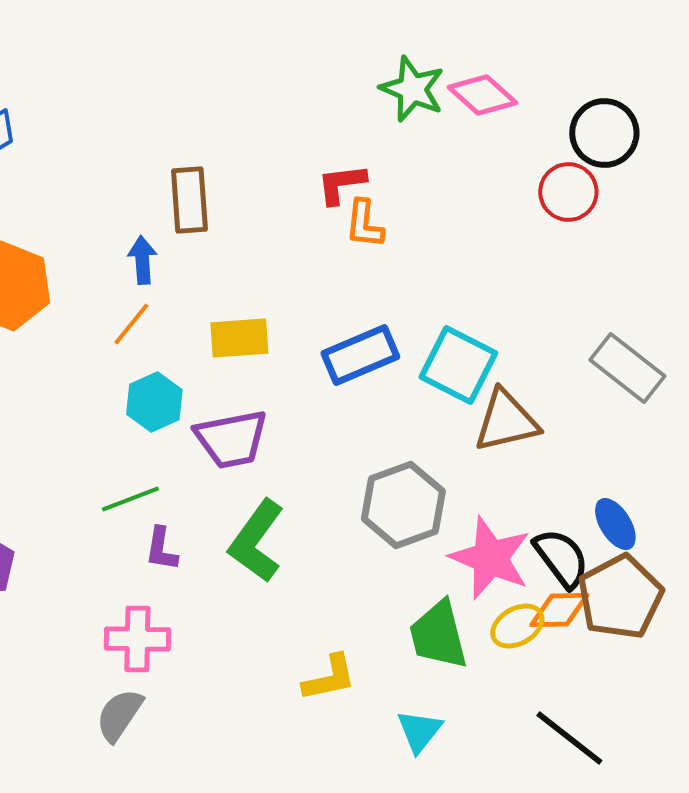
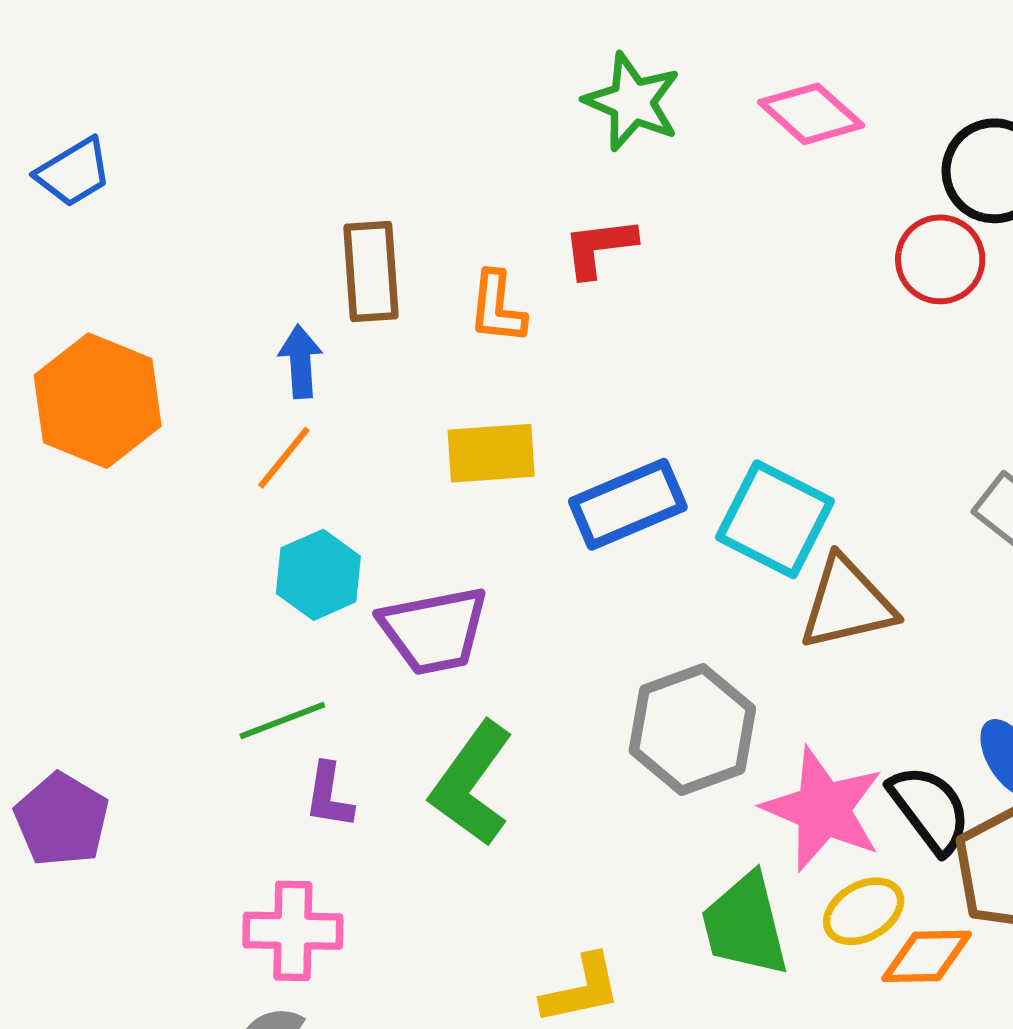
green star: (412, 89) -> (632, 102), moved
orange L-shape: (364, 224) -> (497, 308), moved
yellow rectangle: (239, 338) -> (491, 453), moved
orange diamond: (559, 610) -> (927, 956), moved

